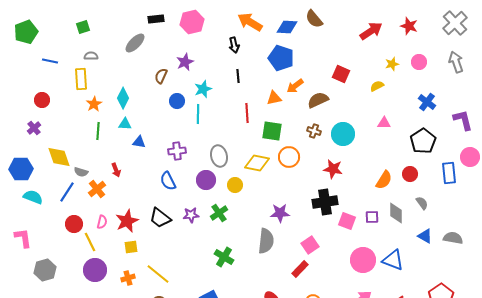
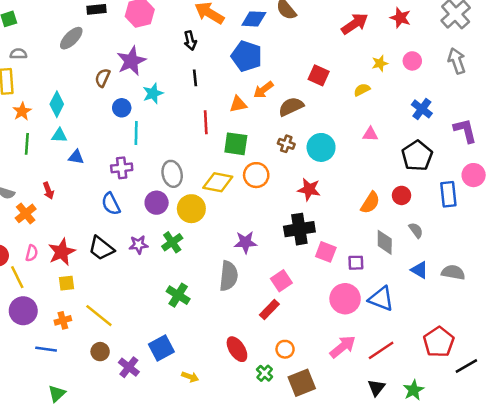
purple star: (185, 62) -> (131, 61), size x1.4
cyan line: (198, 114) -> (136, 133), moved
yellow circle: (235, 185) -> (191, 209), size x1.5
purple square: (372, 217) -> (356, 263), moved

